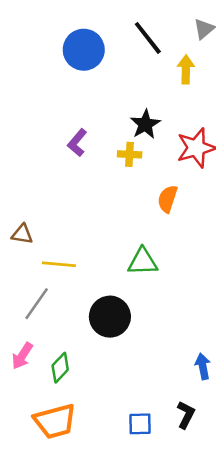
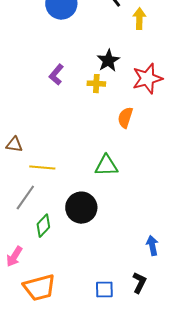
pink arrow: (22, 356) -> (14, 257), moved
green diamond: (60, 368) -> (43, 226), moved

